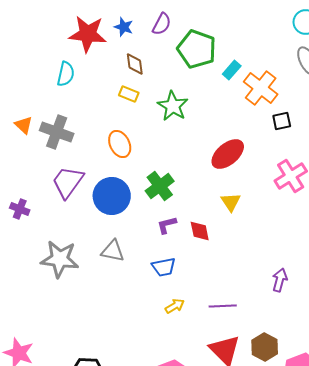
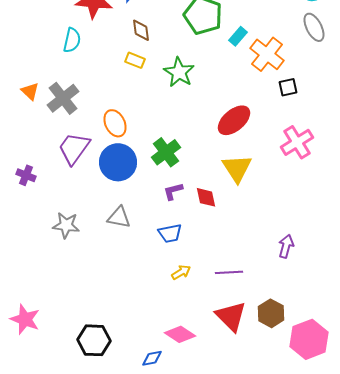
gray cross: (57, 132) -> (63, 98), turned 32
orange ellipse: (120, 144) -> (115, 123), moved
yellow triangle: (231, 202) -> (237, 168), size x1.5
gray star: (60, 259) -> (66, 225), size x0.7

